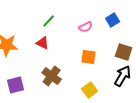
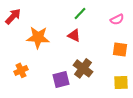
purple square: (16, 85) -> (61, 79), moved
yellow square: (90, 90) -> (121, 82), turned 35

